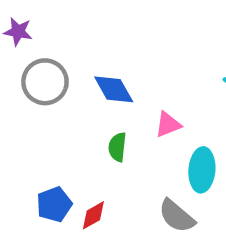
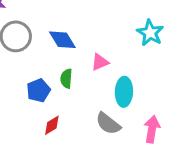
blue pentagon: (54, 204) -> (38, 90), moved

